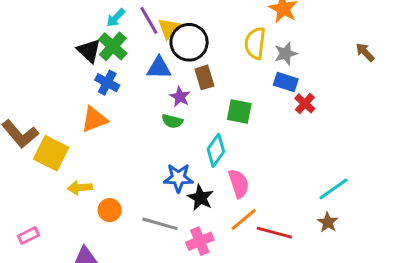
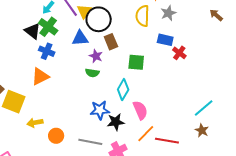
gray star: (286, 54) -> (168, 13), moved
black star: (200, 198) -> (116, 122), turned -30

